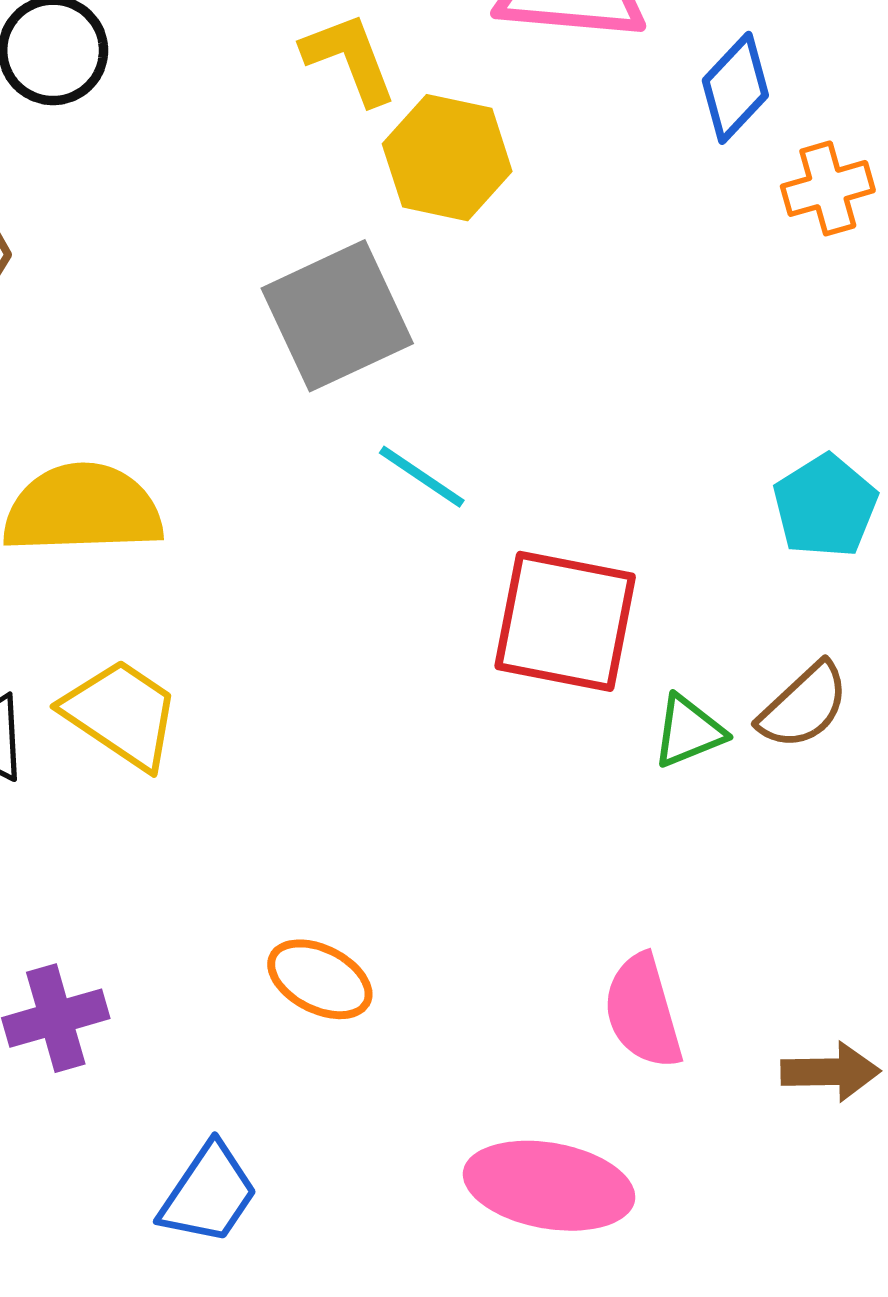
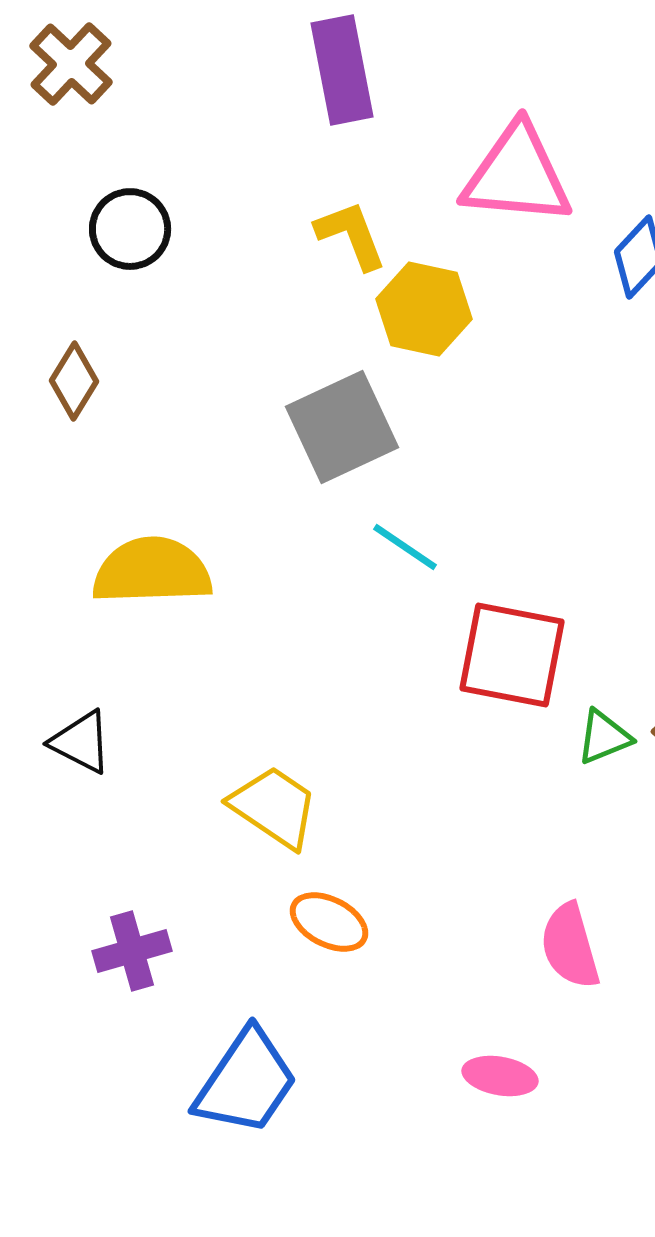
yellow trapezoid: (121, 714) -> (274, 807), moved
pink ellipse: (549, 1186) -> (500, 1076), size x0.6
blue trapezoid: (209, 1194) -> (246, 1082), size x1.4

